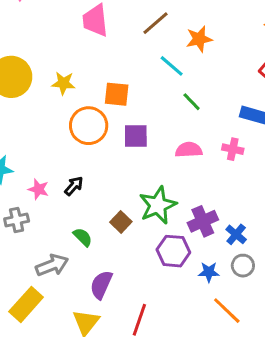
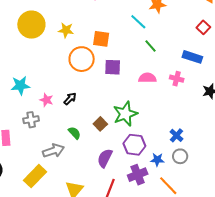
purple cross: (203, 221) -> (138, 175), moved
purple semicircle: (101, 285) -> (105, 158), moved

